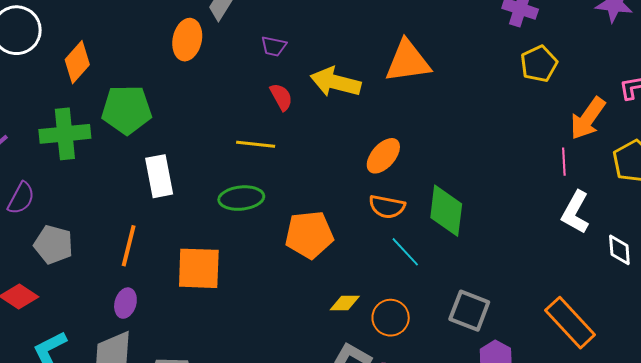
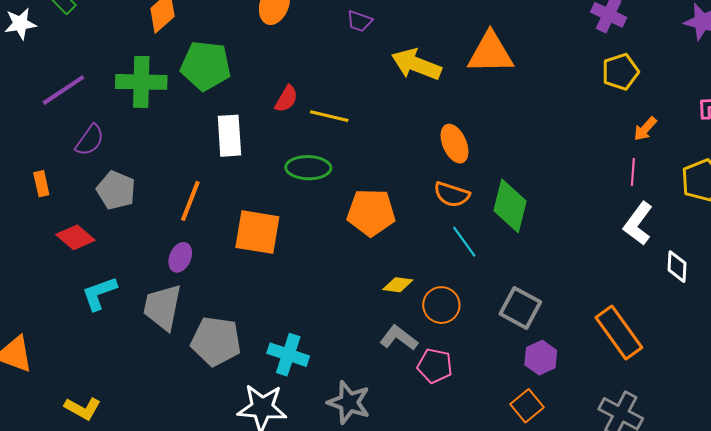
red semicircle: (281, 97) -> (286, 99), moved, turned 52
orange arrow: (588, 118) -> (645, 129), moved, size x0.6
orange ellipse: (383, 156) -> (455, 144), turned -72

